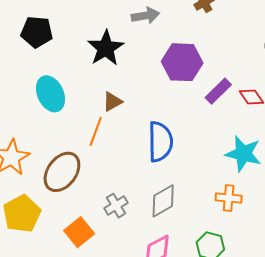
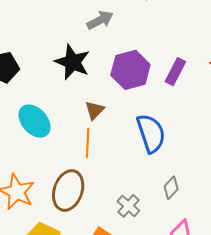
purple hexagon: (182, 62) -> (130, 70), moved
purple rectangle: (218, 91) -> (175, 72), moved
gray diamond: (163, 201) -> (171, 188), size x0.7

